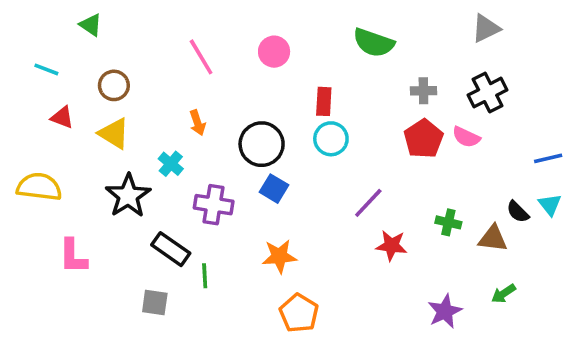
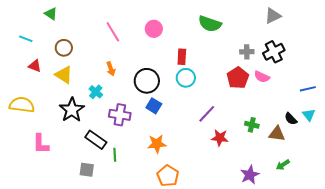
gray cross: (423, 91) -> (247, 52), moved

